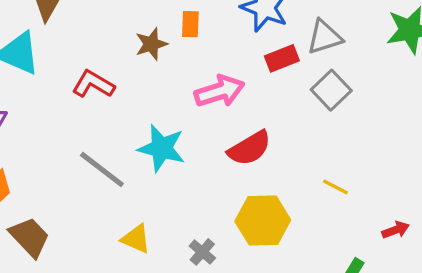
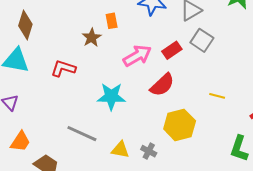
red rectangle: (282, 58) -> (172, 50), moved
gray line: (102, 170) -> (82, 134), moved
yellow triangle: (136, 239) -> (120, 150), moved

